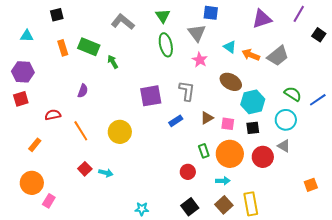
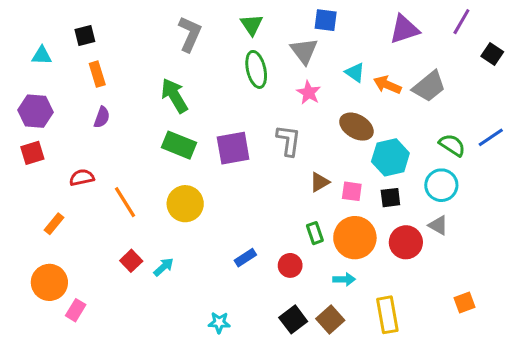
black square: (57, 15) -> (85, 35), moved
gray L-shape: (123, 22) -> (190, 34), turned 75
green rectangle: (89, 47) -> (179, 145), moved
green arrow: (113, 62) -> (174, 96), size x1.6
purple semicircle: (83, 91) -> (102, 117), moved
blue line: (318, 100) -> (491, 137), moved
blue rectangle: (176, 121) -> (245, 258), moved
cyan arrow: (106, 173) -> (164, 267), turned -56
orange square: (311, 185) -> (465, 302), moved
brown square: (224, 205) -> (330, 319), moved

